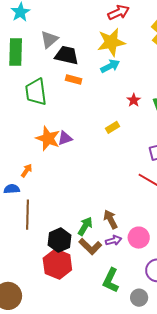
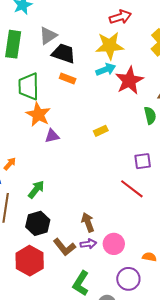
red star: (134, 100) -> (129, 81), moved, size x2.0
orange star: (48, 138) -> (38, 114), moved
green arrow: (85, 226) -> (36, 189), moved
black hexagon: (60, 240) -> (38, 223), moved

